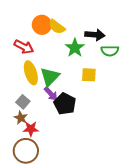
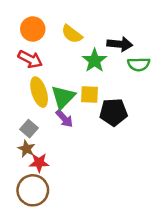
orange circle: (42, 25) -> (33, 29), moved
yellow square: (89, 75) -> (89, 95), moved
black pentagon: (65, 104) -> (113, 112), moved, turned -30

